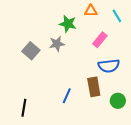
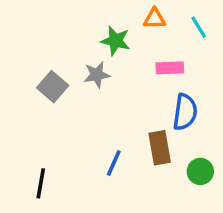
pink rectangle: (100, 40) -> (170, 68), turned 49
blue semicircle: (109, 66) -> (185, 112), turned -75

